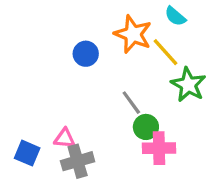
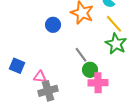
yellow line: (165, 52) -> (114, 24), moved
blue square: (27, 153) -> (17, 66), moved

